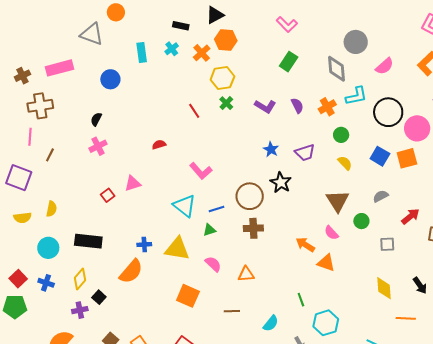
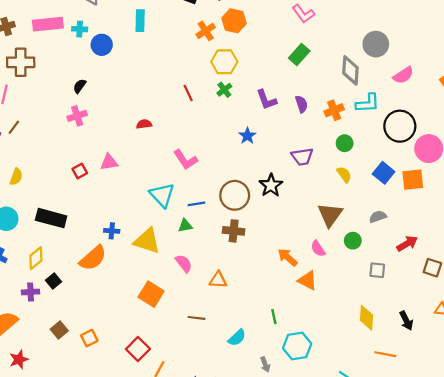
cyan cross: (172, 49) -> (80, 29), moved, turned 32
purple L-shape: (265, 106) -> (266, 100), turned 30
blue star: (271, 149) -> (247, 136), moved
brown line: (50, 155) -> (14, 127), moved

